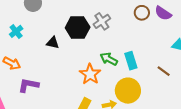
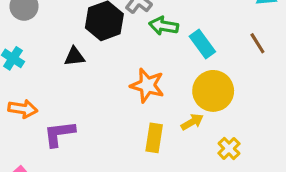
green arrow: (109, 59) -> (164, 26), moved
brown line: (164, 71) -> (257, 43), turned 40

